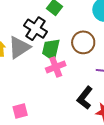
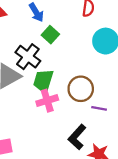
brown circle: (83, 42) -> (81, 89), moved

